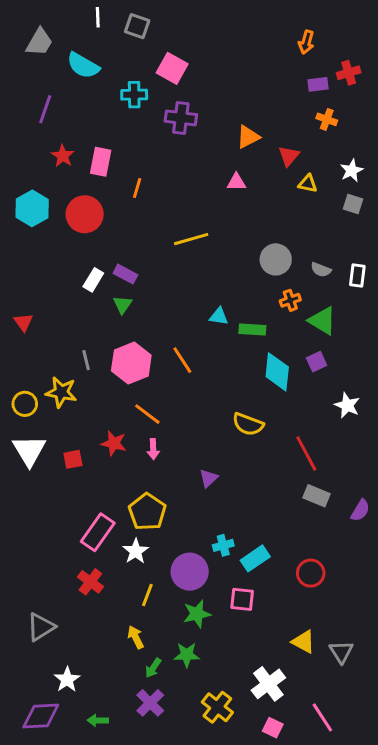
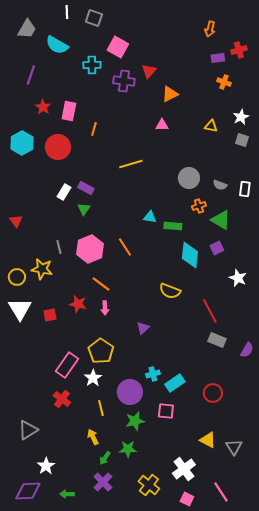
red triangle: (289, 156) -> (149, 71), moved
yellow line: (147, 595) -> (101, 408), turned -35

